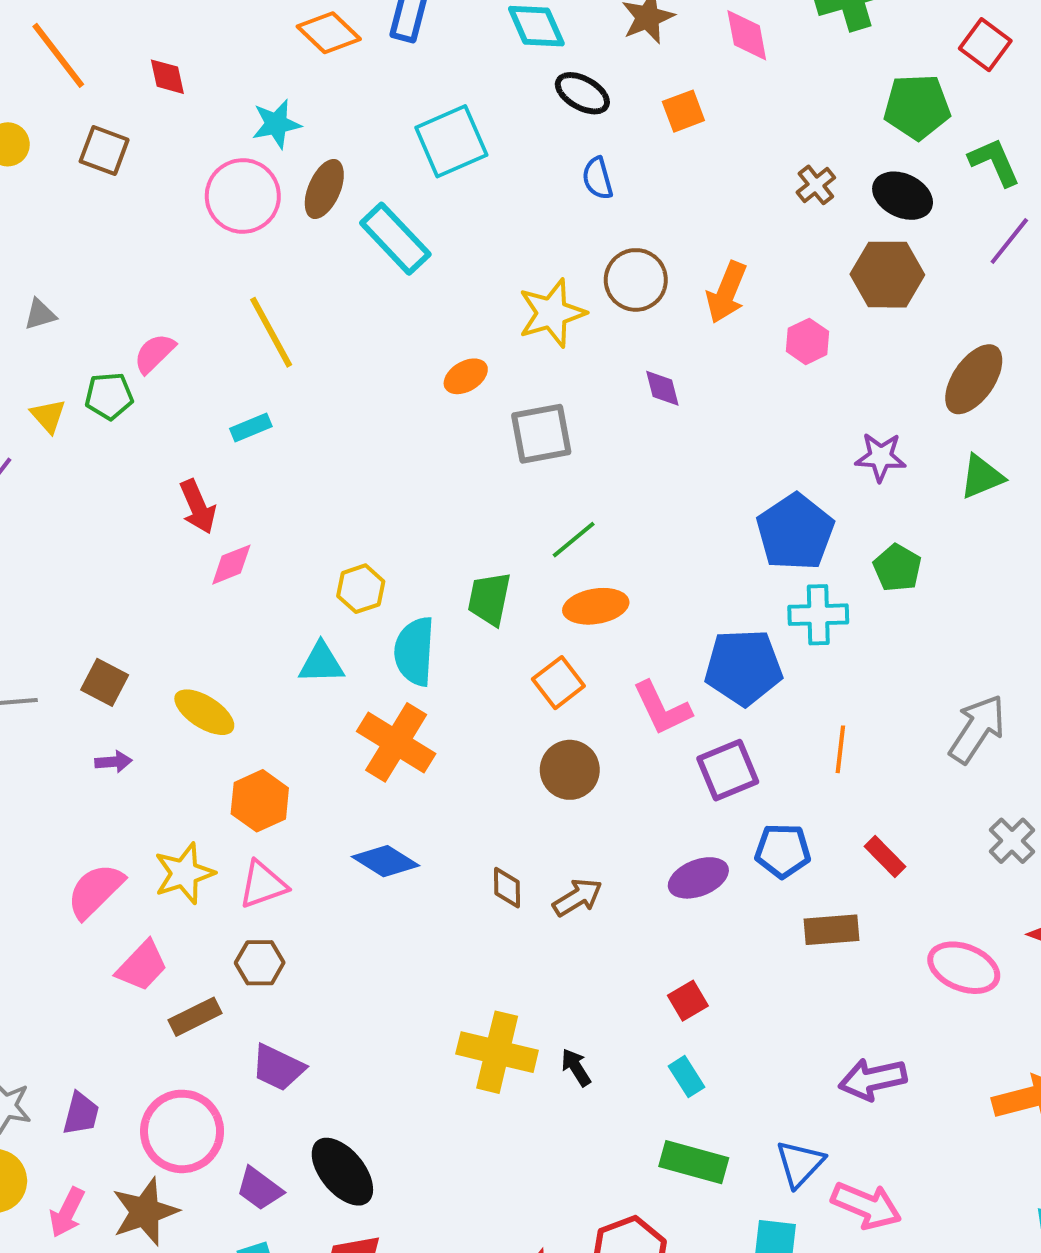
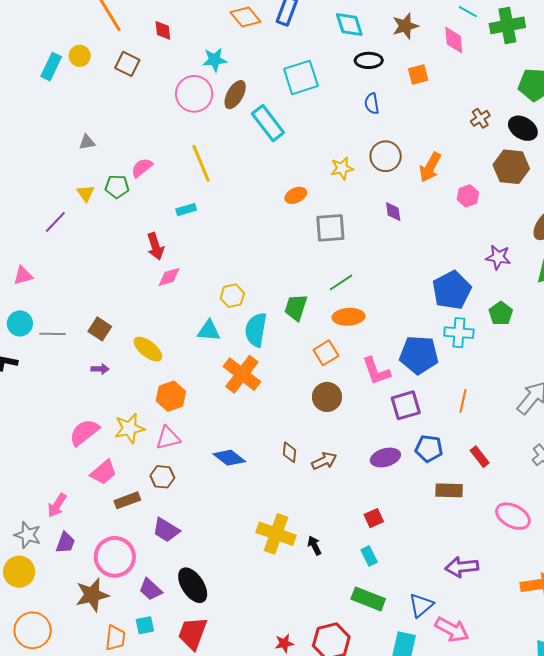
black ellipse: (582, 93) -> (369, 60), turned -36
yellow star: (552, 313) -> (342, 168), size x0.7
blue diamond: (385, 861) -> (229, 458), moved
pink arrow: (67, 1212) -> (57, 505), moved

